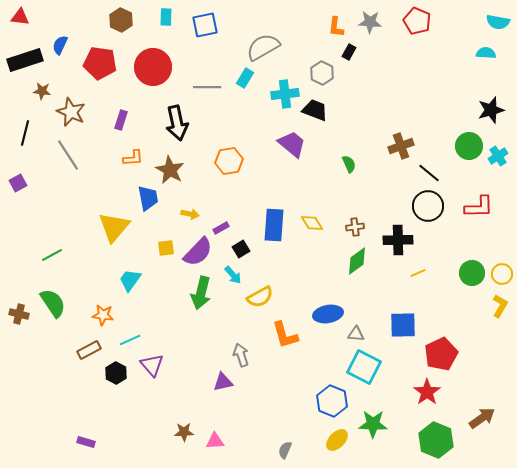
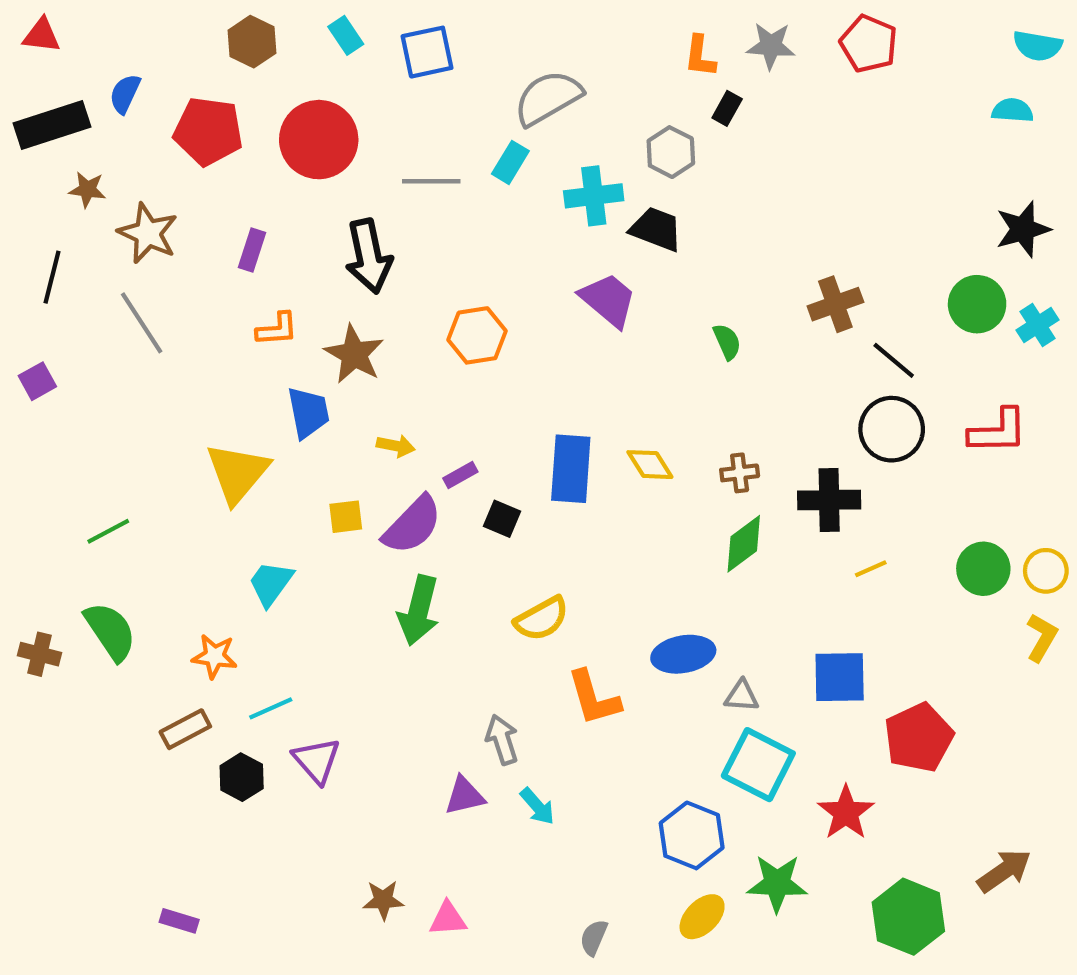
cyan rectangle: (166, 17) -> (346, 35), turned -36
black square: (241, 249) -> (502, 519), turned -36
cyan arrow: (233, 275) -> (537, 806), moved
red star: (427, 392) -> (846, 813), moved

